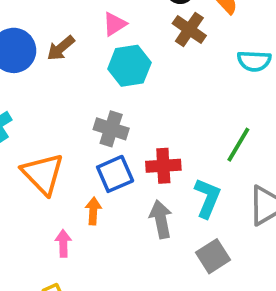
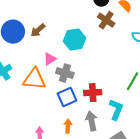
pink triangle: (115, 24) -> (50, 59), moved
orange triangle: (43, 174) -> (34, 79), moved, turned -40
orange arrow: (93, 211) -> (68, 126), moved

